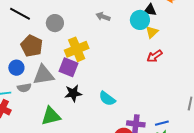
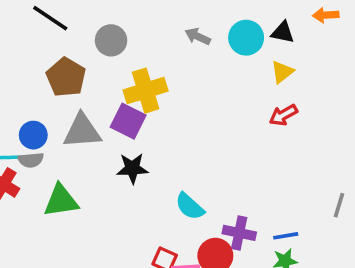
cyan circle: (140, 20) -> (246, 38), moved
blue circle: (16, 68) -> (33, 135), moved
gray semicircle: (24, 88) -> (31, 160), moved
cyan semicircle: (107, 99) -> (190, 206), moved
green triangle: (51, 116) -> (61, 201), moved

